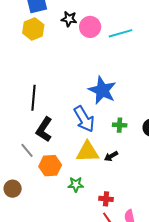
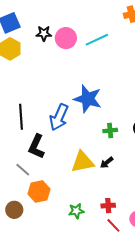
blue arrow: (84, 119) -> (59, 117), moved, turned 64
orange hexagon: (50, 166) -> (39, 191), moved
green star: (76, 184) -> (76, 211), moved

